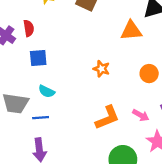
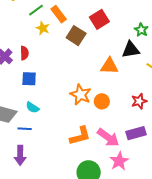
orange star: (101, 69) -> (80, 95), size x1.5
orange circle: (149, 74) -> (102, 101), moved
pink arrow: (141, 115) -> (108, 138), size x1.6

